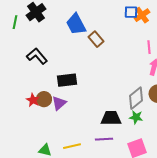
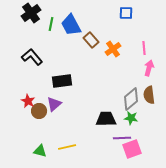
orange cross: (142, 15) -> (113, 49), moved
green line: (15, 22) -> (51, 24), moved
brown circle: (44, 99) -> (39, 111), moved
purple line: (104, 139) -> (122, 138), moved

